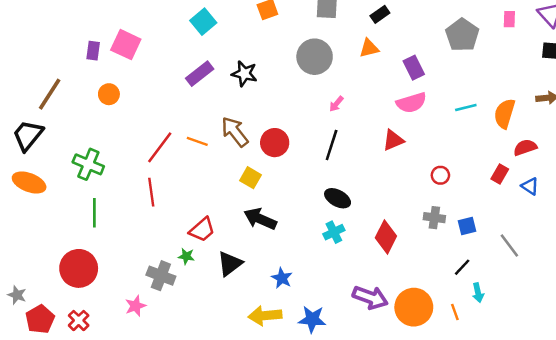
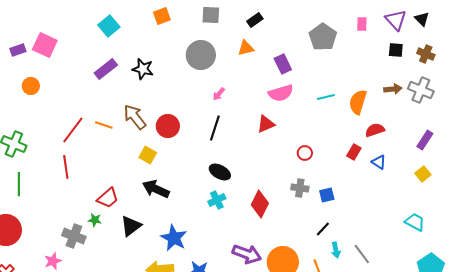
purple rectangle: (93, 51) -> (18, 50), turned 63
gray line: (509, 245) -> (362, 254), moved
blue star: (282, 278) -> (174, 238), size x1.5

